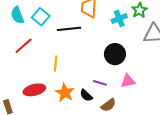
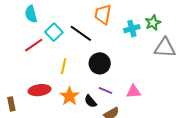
cyan square: (41, 17) -> (54, 32), moved
black line: (69, 29) -> (81, 33), turned 35
black circle: (115, 54) -> (100, 63), moved

